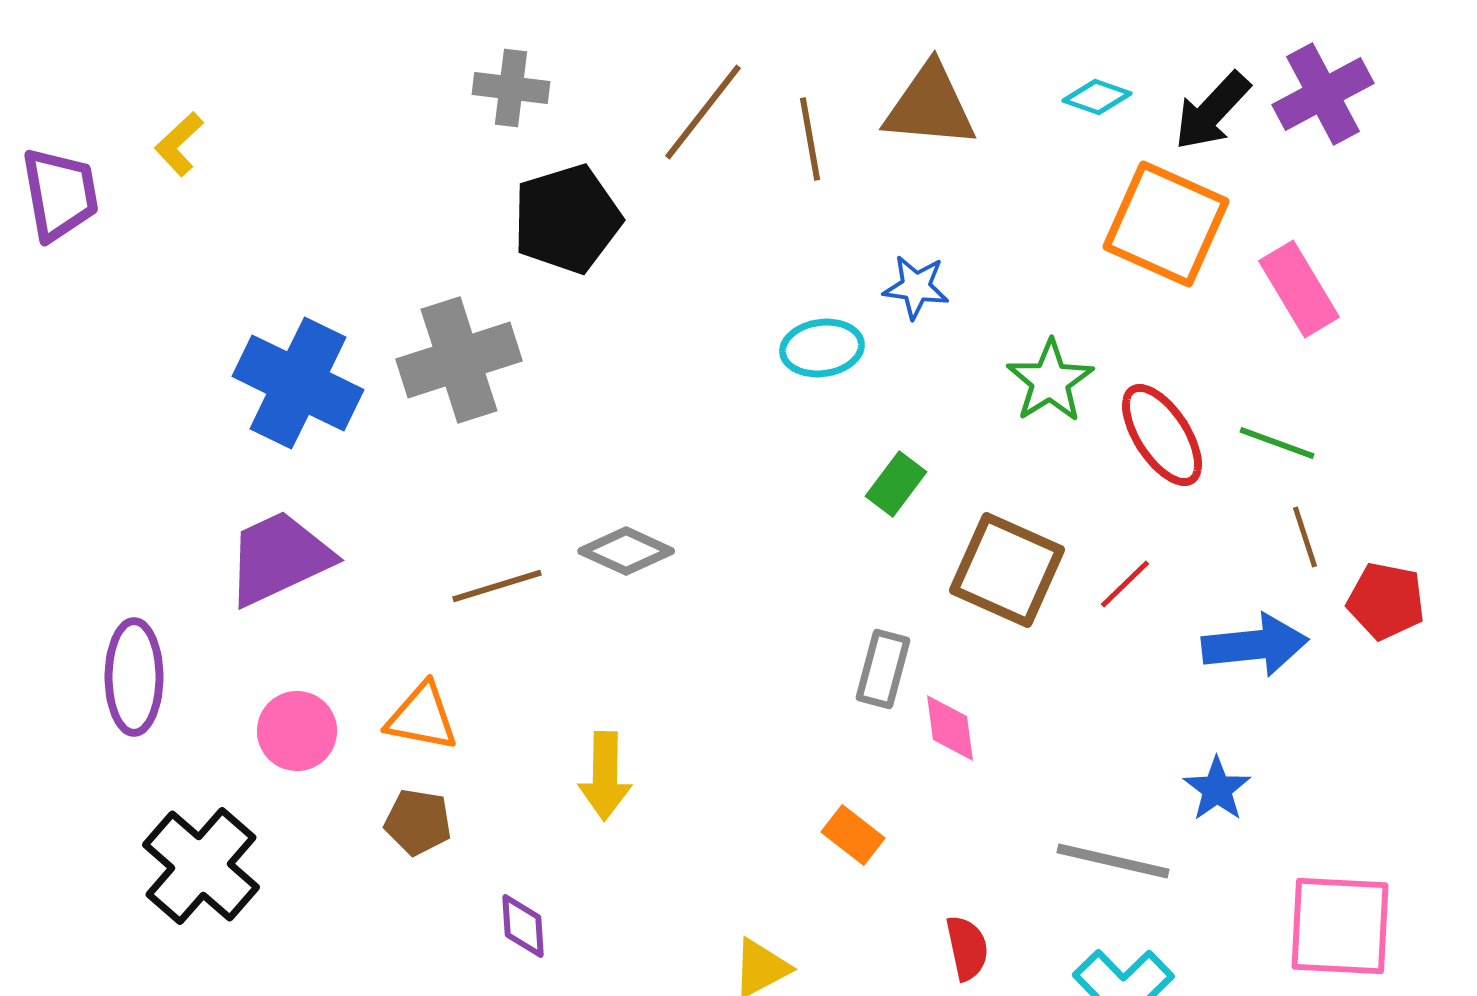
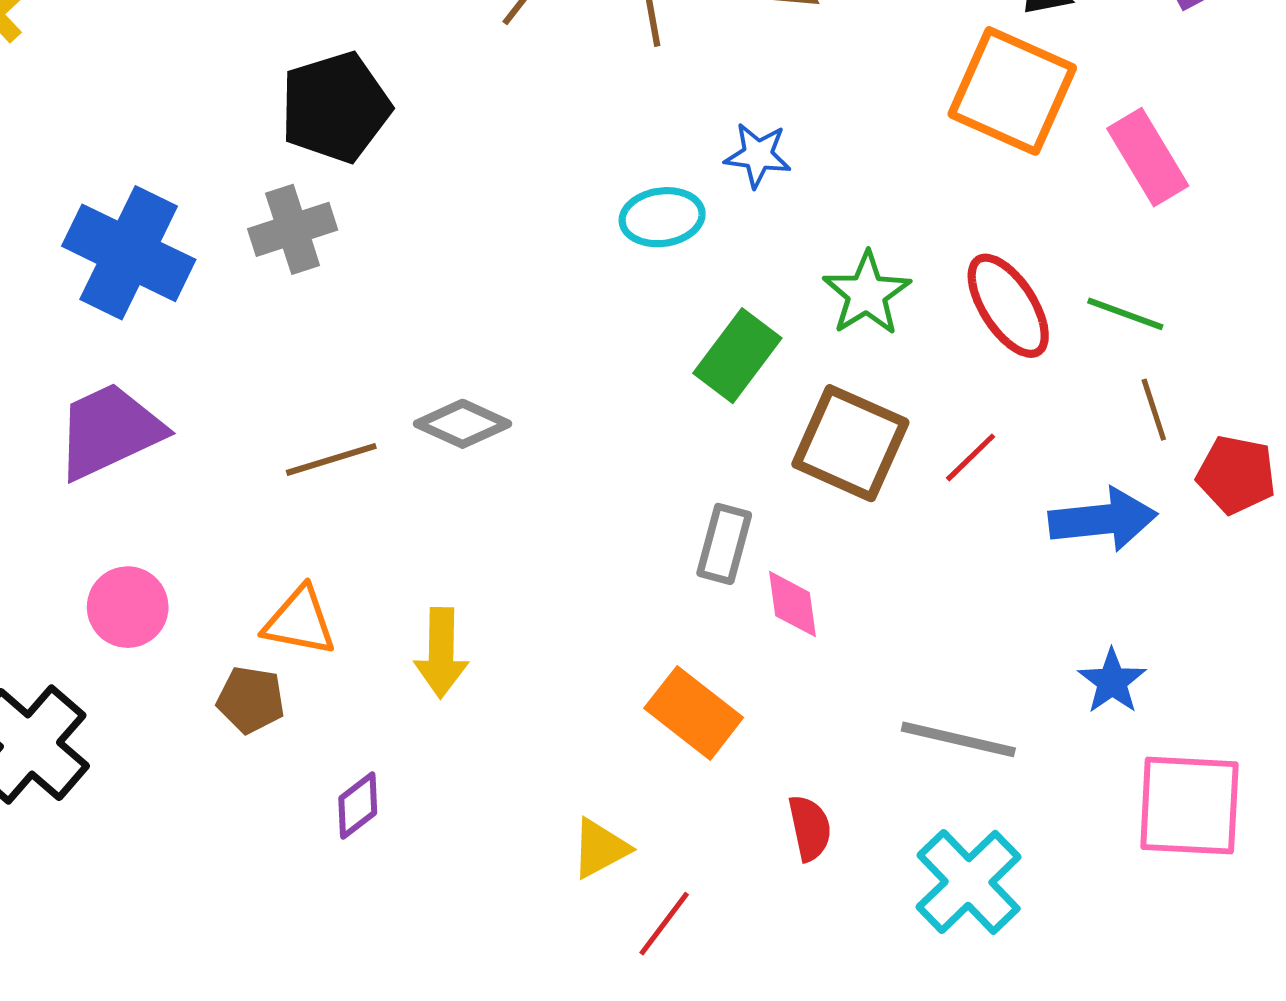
black pentagon: (567, 219) -> (335, 107), moved
gray cross: (459, 360) -> (293, 229), size x0.7
green star: (1050, 381) -> (867, 294), moved
green rectangle: (896, 484) -> (737, 356), size x1.4
orange triangle: (422, 717) -> (300, 621), moved
blue star: (1217, 789) -> (1112, 681), moved
orange rectangle: (853, 835) -> (694, 713), size x1.5
purple diamond: (523, 926) -> (358, 806), turned 56

